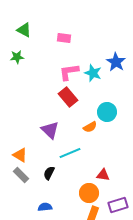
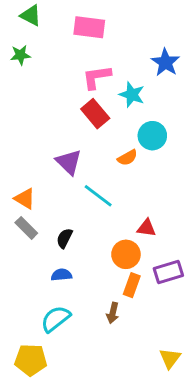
pink rectangle: (64, 38) -> (89, 27), size x1.5
cyan star: (93, 73) -> (132, 95), moved
cyan line: (70, 153) -> (98, 196), turned 60
black semicircle: (49, 173) -> (64, 238), moved

